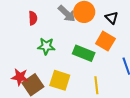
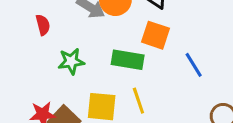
yellow line: (96, 85) -> (138, 101), moved

